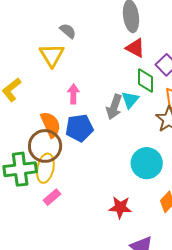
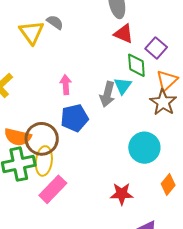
yellow triangle: (52, 55) -> (32, 32), moved
orange semicircle: (51, 125) -> (18, 137), moved, turned 132
pink rectangle: (52, 197) -> (53, 189), size x1.6

